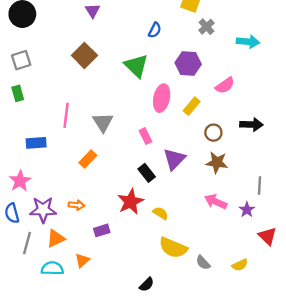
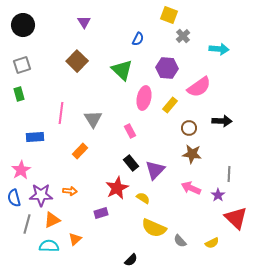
pink semicircle: (225, 85) -> (199, 87), size x1.4
purple triangle: (174, 159) -> (155, 170), moved
purple rectangle: (102, 230) -> (101, 213), moved
red triangle: (268, 236) -> (236, 218), size x1.4

